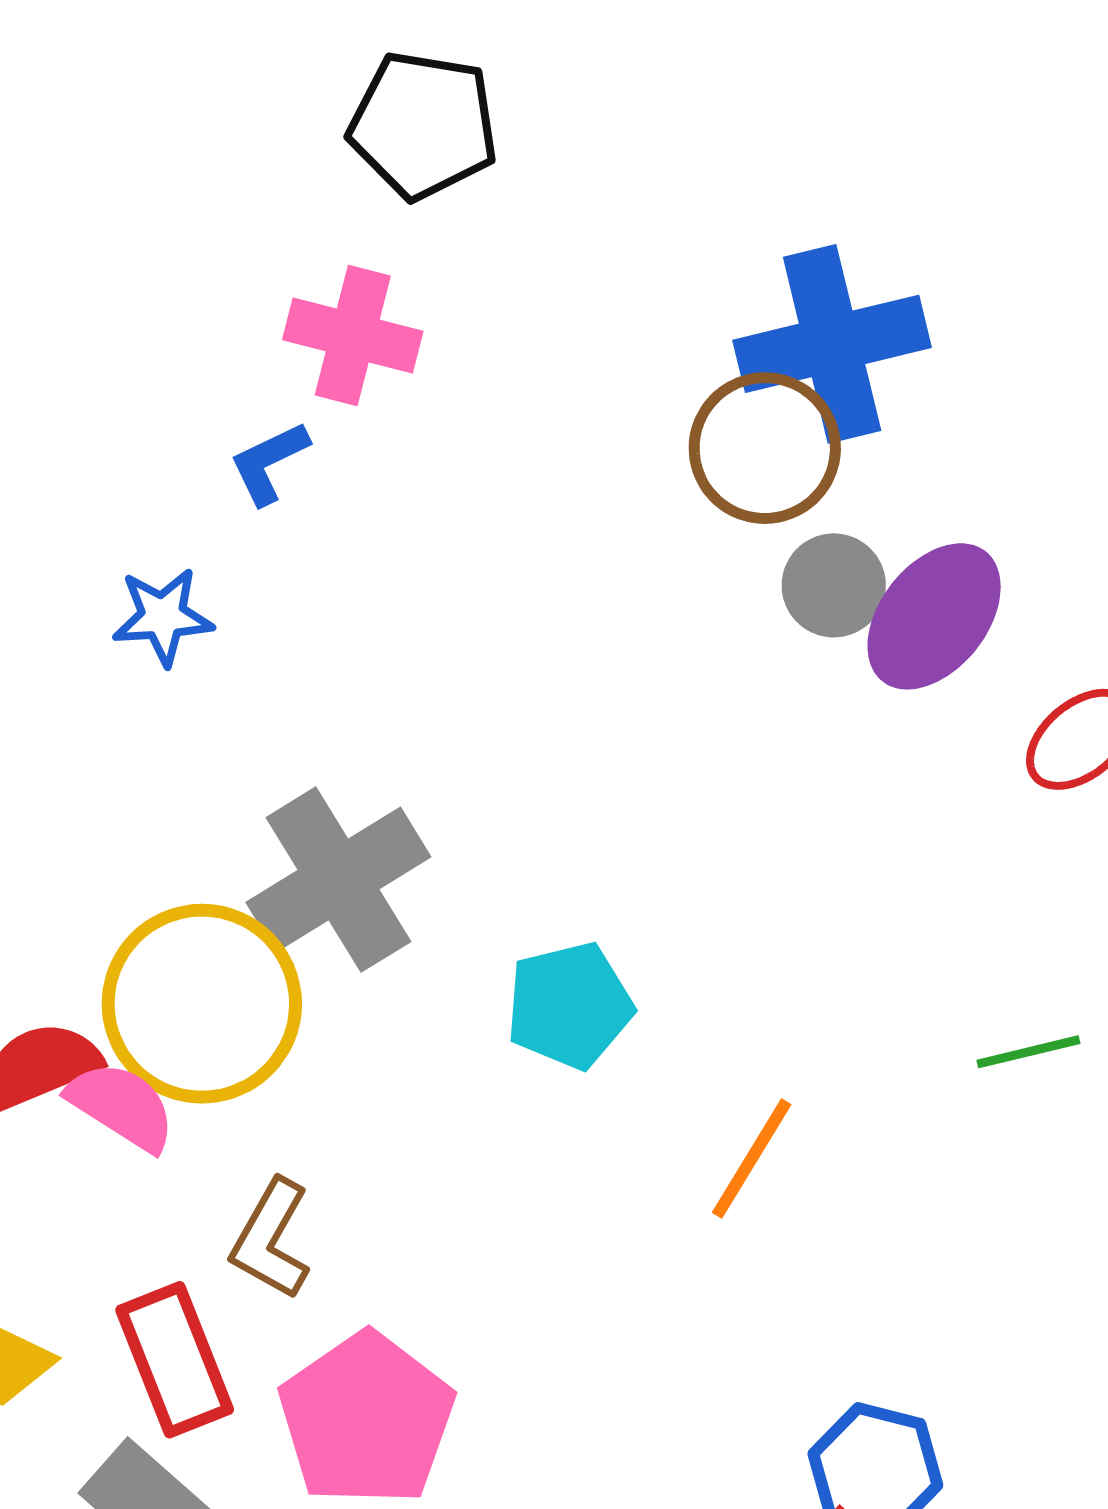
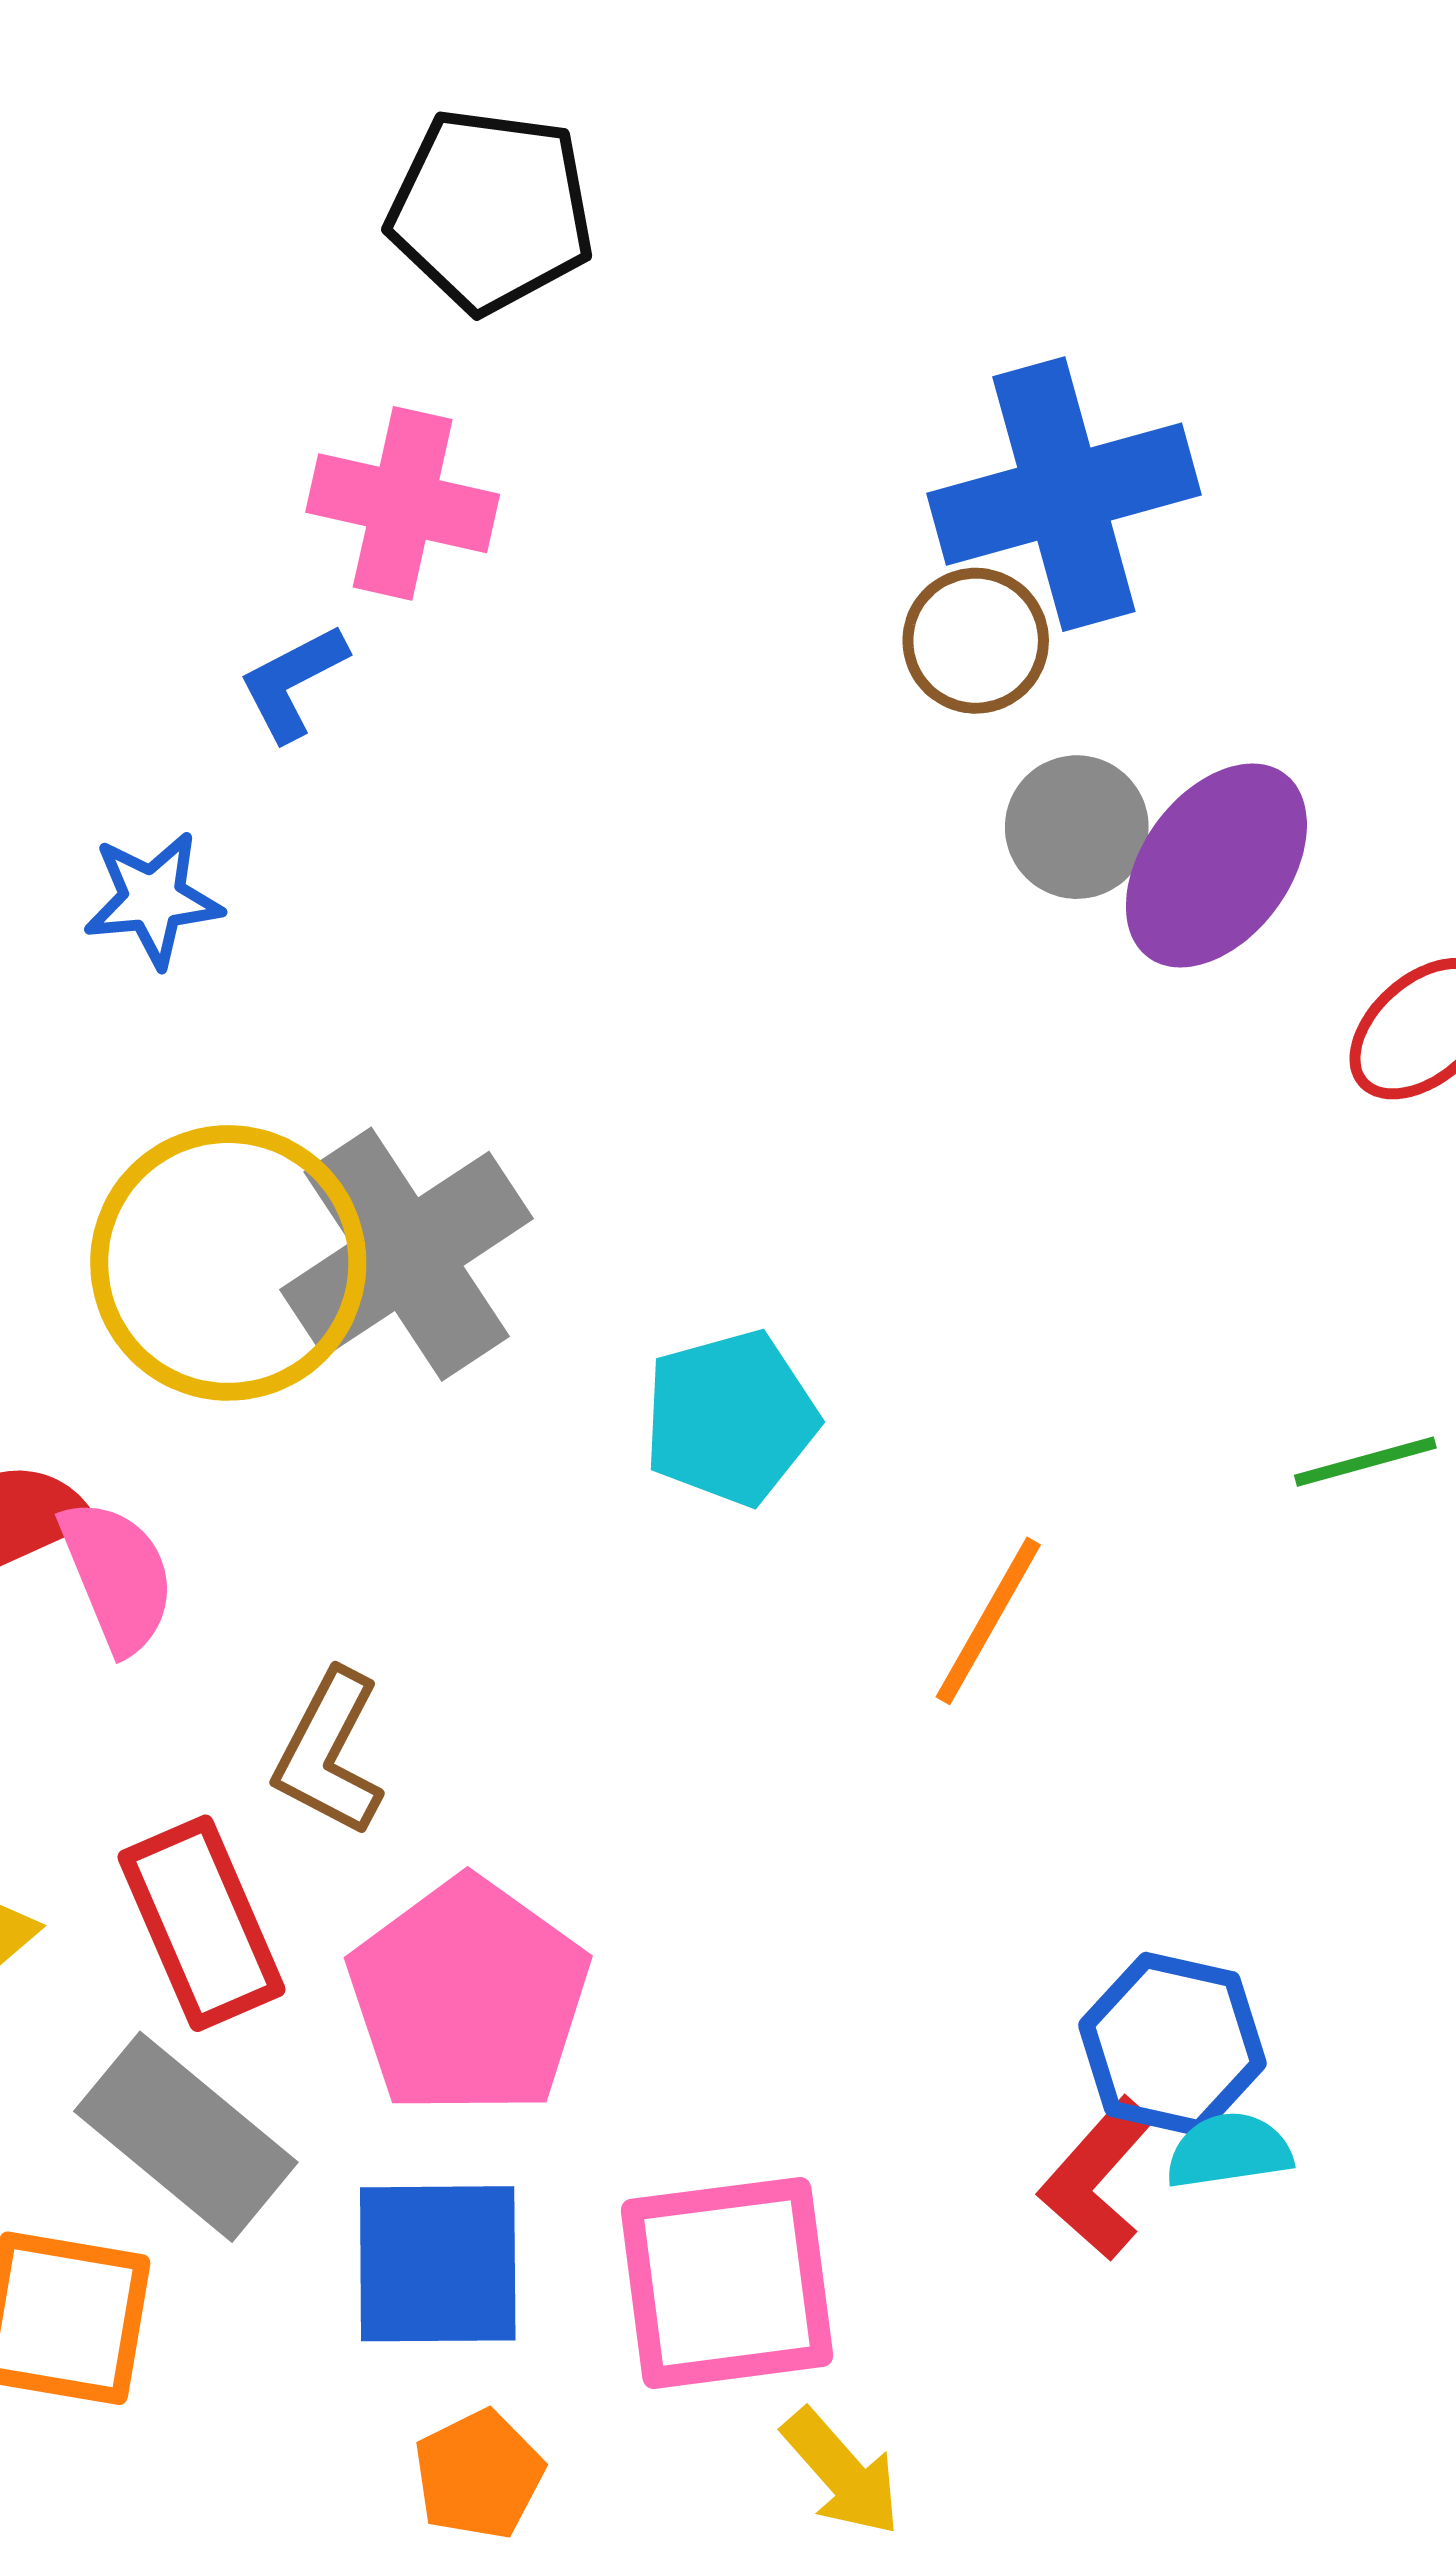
brown circle: (765, 448) -> (976, 641), size x0.7
yellow circle: (202, 1004) -> (228, 1263), moved
pink semicircle: (122, 1106) -> (117, 1576), turned 37

